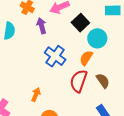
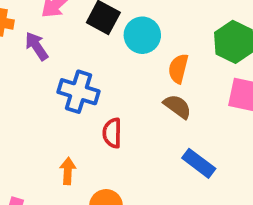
orange semicircle: (86, 58) -> (178, 69), moved
red semicircle: (79, 81) -> (112, 133), moved, size x0.7

